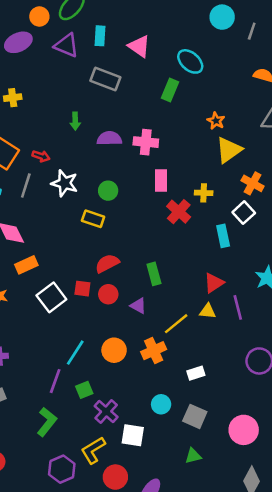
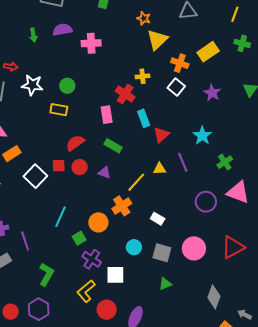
purple semicircle: (109, 138) -> (62, 30), moved
pink rectangle: (161, 180) -> (107, 115), moved
cyan rectangle: (223, 236) -> (144, 118), moved
green rectangle: (154, 274) -> (113, 146), turned -36
red triangle: (214, 283) -> (161, 135), moved
orange circle: (114, 350) -> (98, 222), moved
white rectangle: (196, 373) -> (158, 219), turned 56
purple line: (55, 381) -> (25, 241), moved, turned -30
green square: (84, 390) -> (79, 238), moved
pink circle: (244, 430) -> (194, 248), moved
purple hexagon: (62, 469) -> (39, 309), moved

